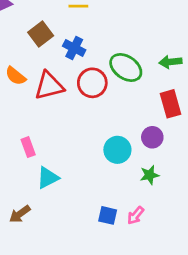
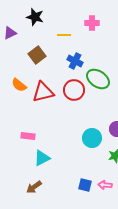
blue cross: (74, 48) -> (75, 61), moved
pink rectangle: (28, 147) -> (28, 136), turned -64
brown arrow: (20, 214) -> (34, 187), moved
pink arrow: (136, 215) -> (105, 185), turned 56

